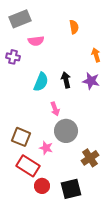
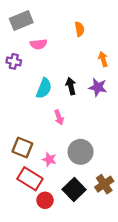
gray circle: (66, 131) -> (81, 152), moved
brown cross: (90, 158) -> (104, 184), moved
black square: (71, 189) -> (74, 190), moved, turned -30

